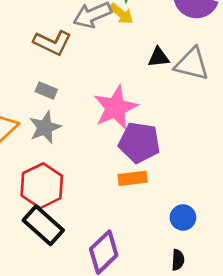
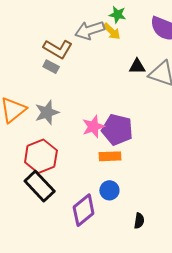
gray rectangle: (46, 90) -> (51, 67), moved
pink star: (116, 108) -> (93, 127), moved, size x0.7
blue circle: (183, 217) -> (109, 190), moved

